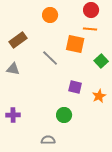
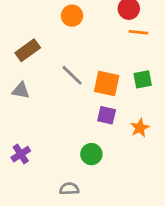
orange line: (90, 29) -> (138, 32), moved
orange square: (75, 44) -> (107, 83), moved
green square: (101, 61) -> (143, 79), turned 32
purple cross: (13, 115) -> (21, 154), turned -32

